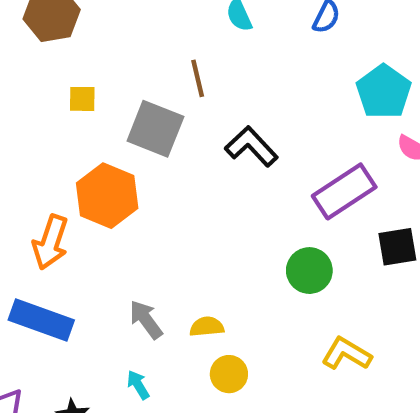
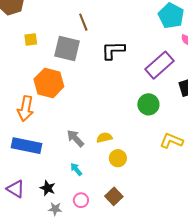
black L-shape: (251, 146) -> (113, 50), turned -40

